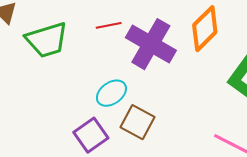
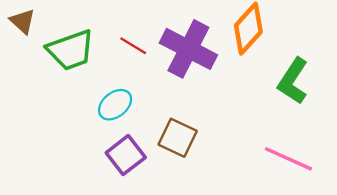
red line: (109, 25) -> (133, 46), moved, turned 45
cyan ellipse: (111, 93) -> (115, 105), moved

